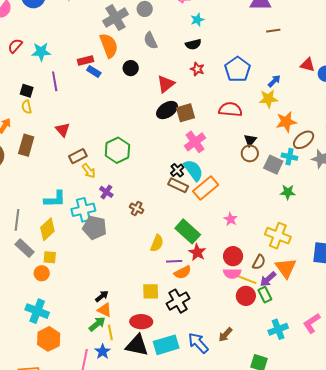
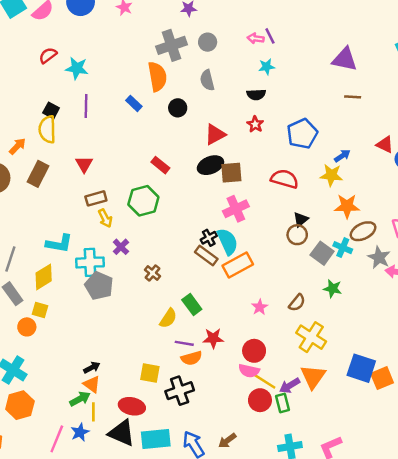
red rectangle: (85, 60) -> (160, 165), moved, turned 42
yellow semicircle: (27, 107) -> (47, 129), size x1.6
green rectangle: (188, 231) -> (192, 305), moved, size x0.7
red star: (197, 252) -> (213, 338), turned 30
brown semicircle: (259, 262) -> (297, 303), moved

